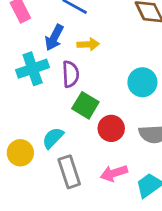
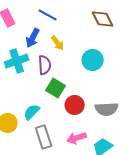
yellow arrow: (88, 44) -> (58, 43), turned 56
cyan circle: (142, 82) -> (93, 60), moved

